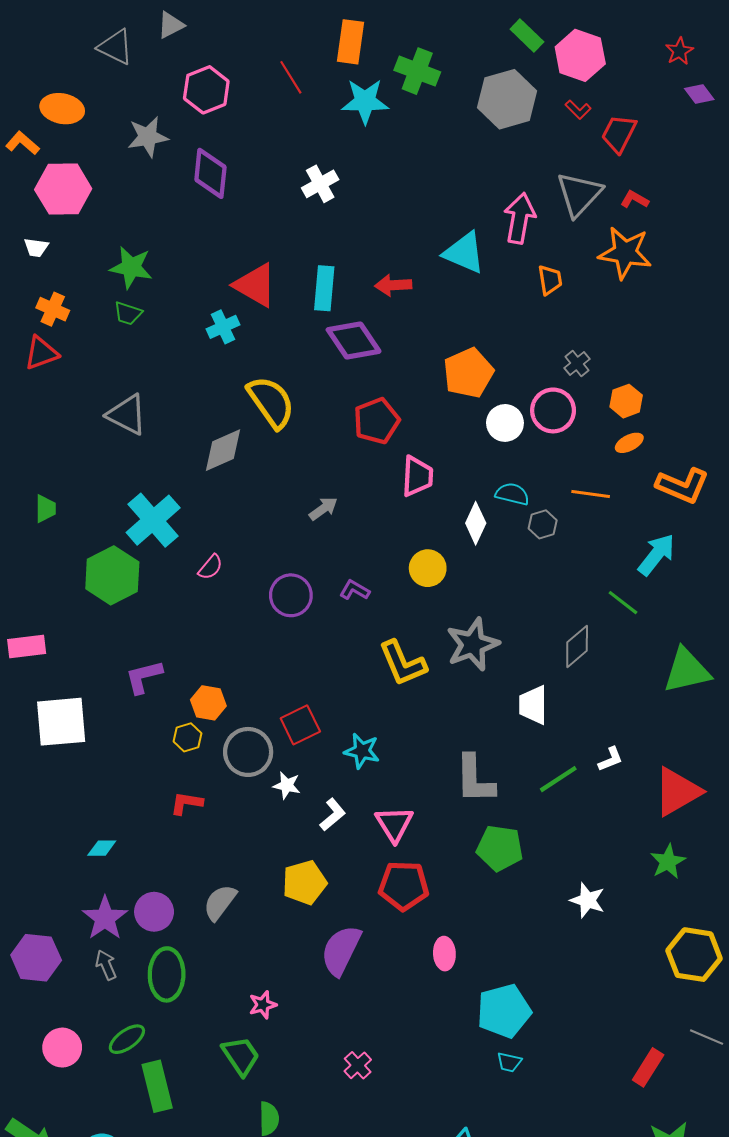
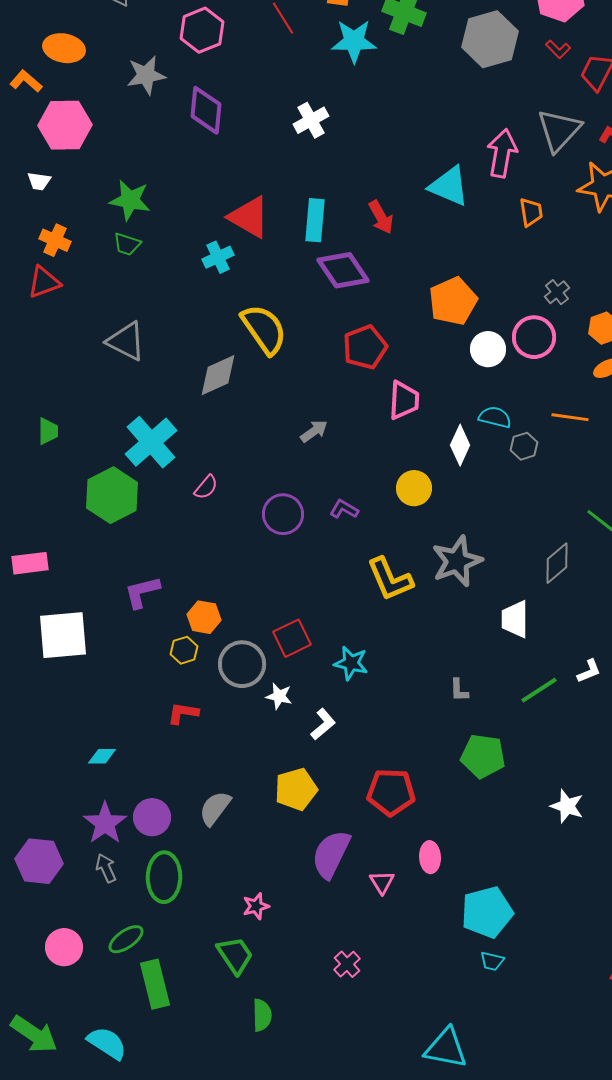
red arrow: (393, 285) -> (381, 217), turned -116
gray L-shape: (475, 779) -> (459, 690), size x0.5
pink triangle: (394, 824) -> (382, 882), moved, size x0.7

